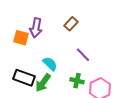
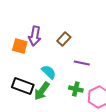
brown rectangle: (71, 24) -> (64, 39), moved
purple line: (83, 55) -> (82, 63), turned -35

